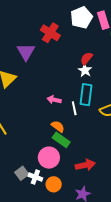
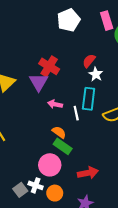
white pentagon: (81, 17) -> (69, 20), moved
red cross: (50, 33) -> (49, 66), moved
purple triangle: (26, 52) -> (39, 82), moved
white star: (85, 70) -> (96, 74), moved
gray square: (22, 173) -> (20, 190), moved

